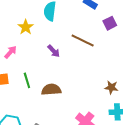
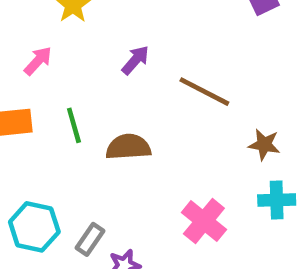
brown line: (83, 41) -> (204, 92), moved
purple arrow: (54, 51) -> (135, 60), turned -96

